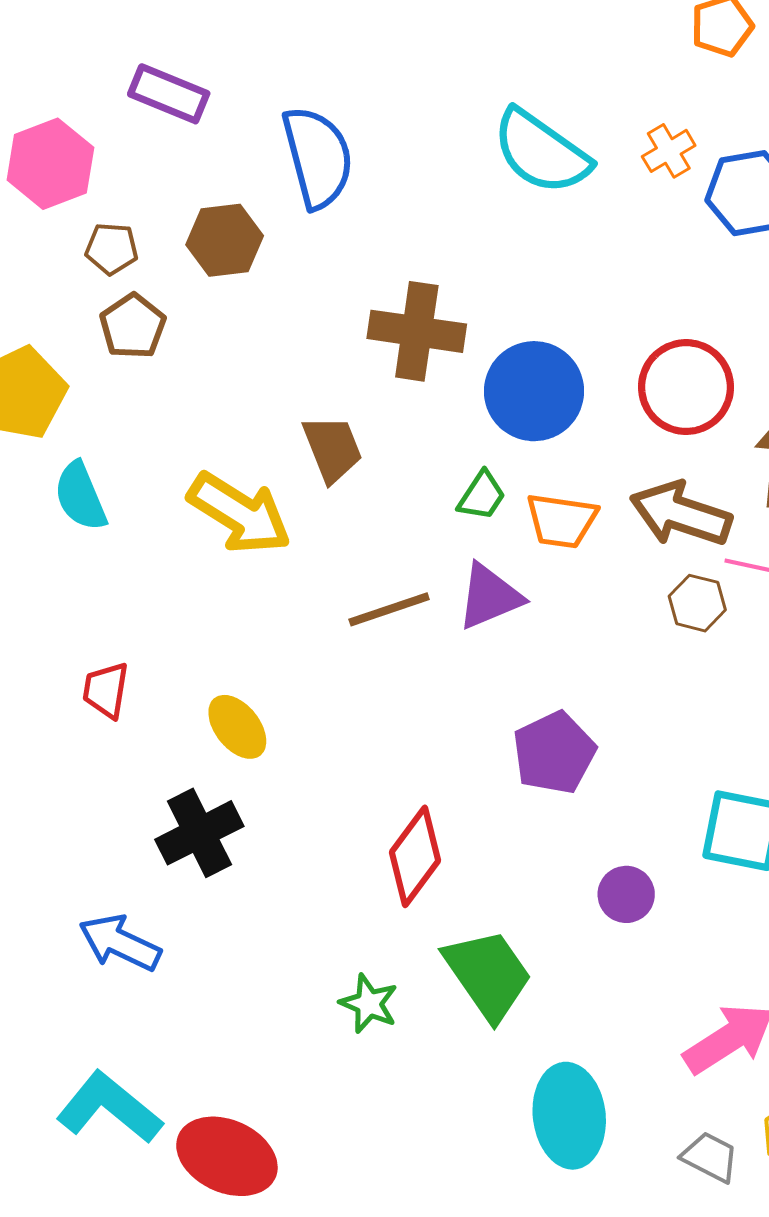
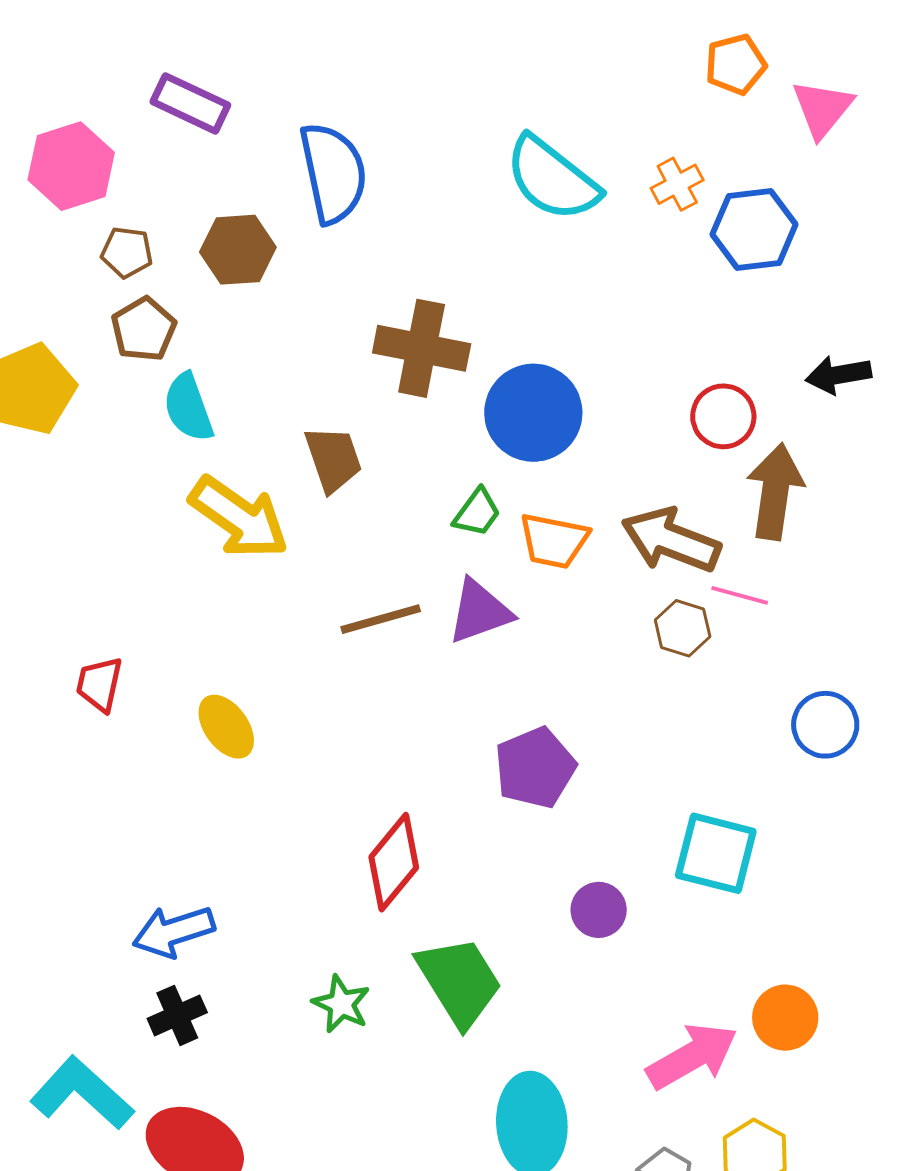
red circle: (686, 387) -> (723, 416), moved, size x0.7
cyan semicircle: (80, 496) -> (188, 407), moved
black cross: (199, 833) -> (177, 1015), moved, size x0.7
blue arrow: (120, 943) -> (174, 931), moved, turned -46

